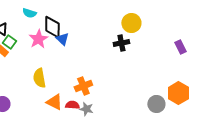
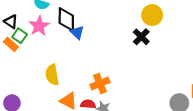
pink star: (38, 39) -> (39, 26), moved
black cross: (121, 43) -> (141, 37), turned -35

